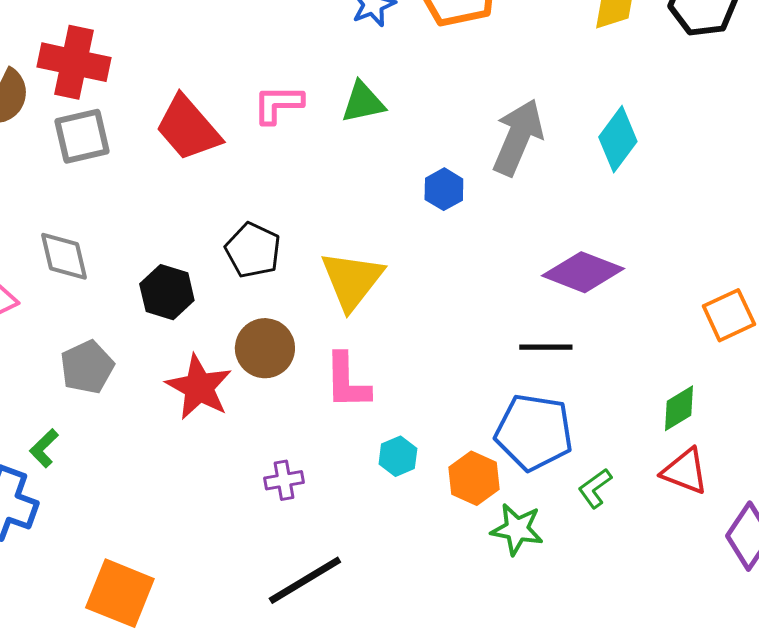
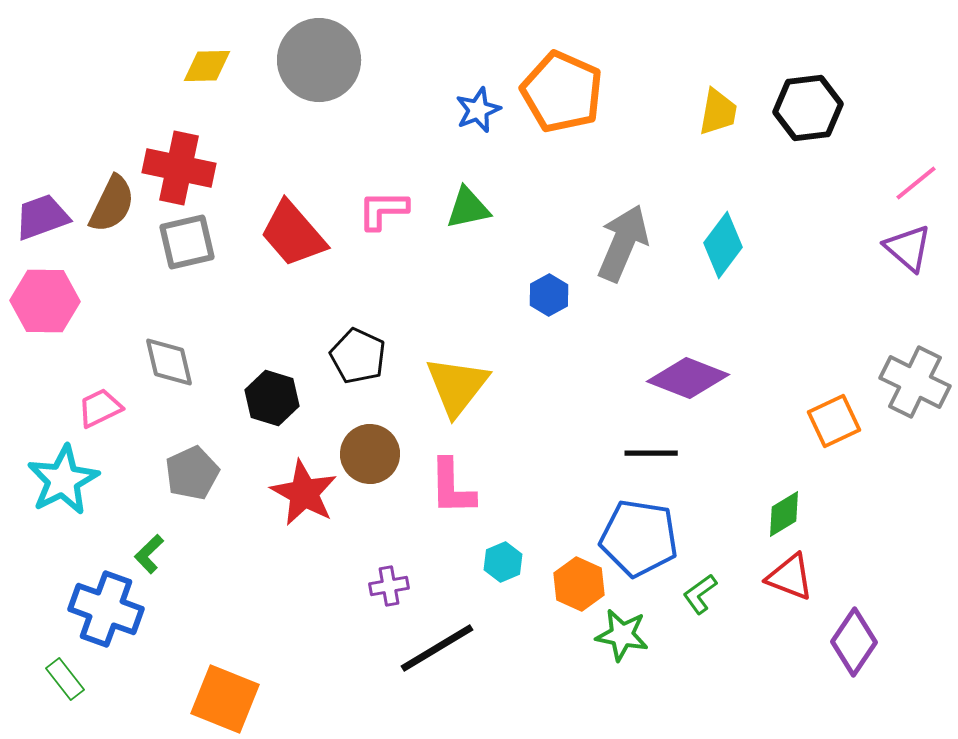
black line: (305, 580) -> (437, 648), moved

